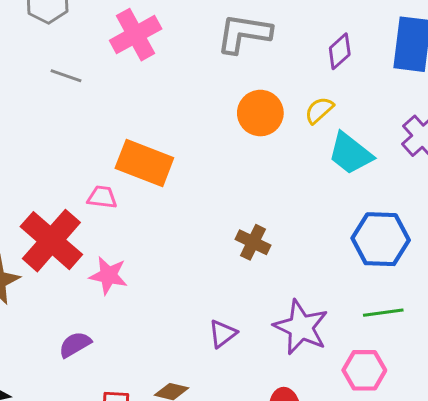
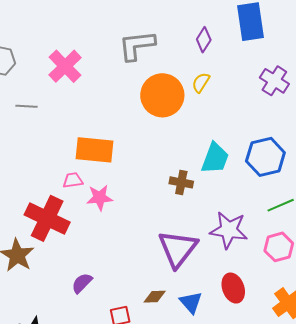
orange circle: (260, 113) -> (162, 95), size x1.4
cyan trapezoid: (350, 154) -> (215, 158), moved, turned -92
pink star: (108, 275) -> (100, 198), moved
purple triangle: (223, 334) -> (178, 249), size x2.0

